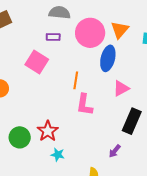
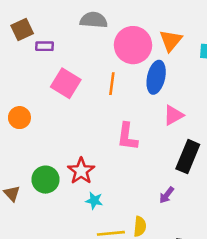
purple rectangle: (53, 37) -> (45, 46), moved
orange line: (76, 80) -> (112, 84), moved

